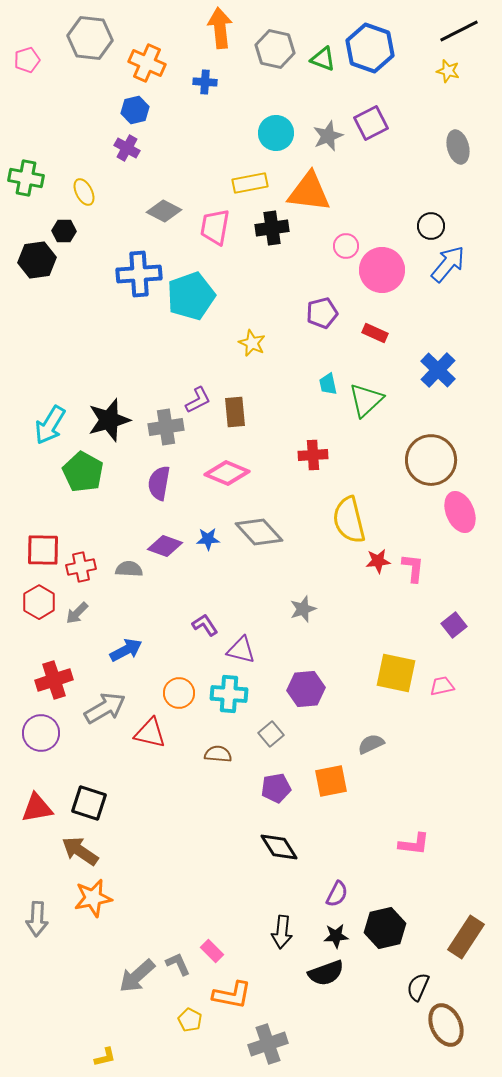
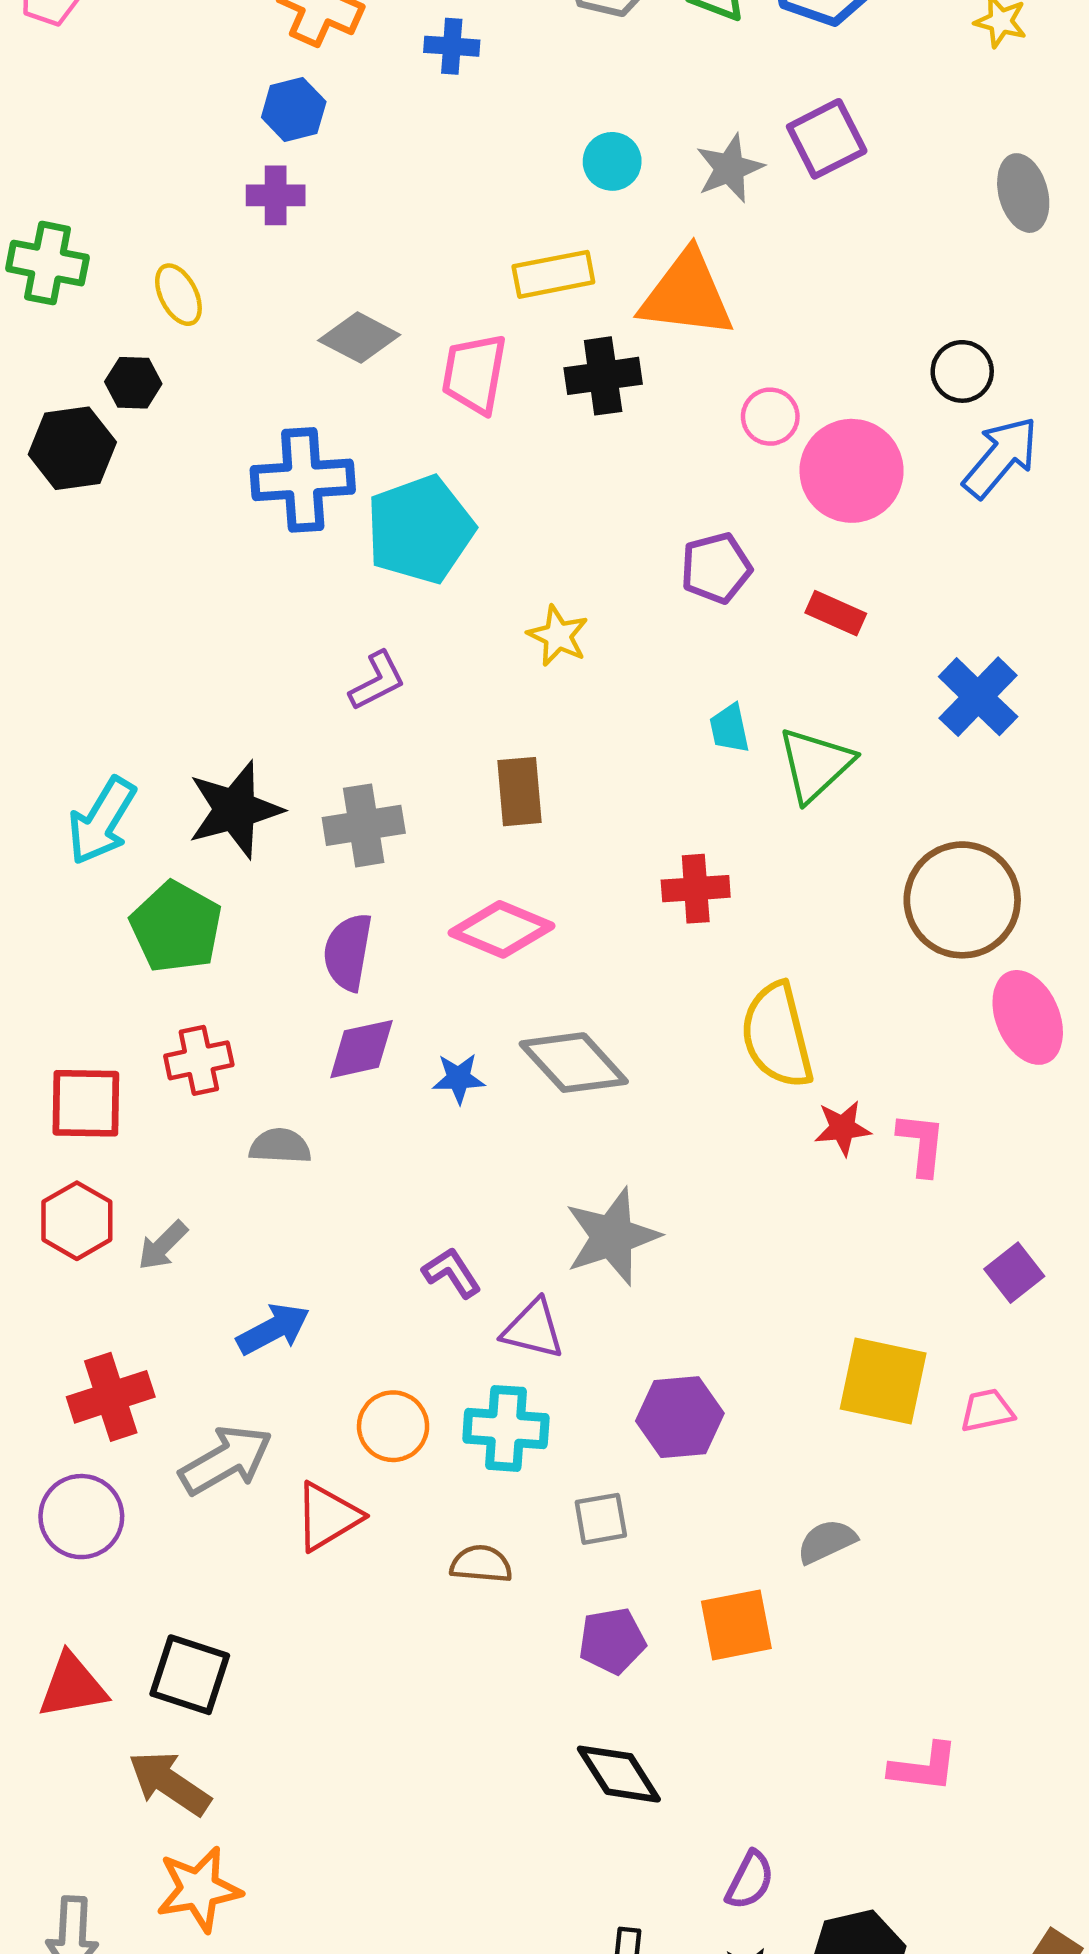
cyan circle: (276, 133) -> (612, 161), size x0.7
purple cross: (127, 148) -> (276, 195), turned -30
purple L-shape: (198, 400) -> (377, 681), moved
purple diamond: (165, 546) -> (361, 1049), moved, turned -32
red cross: (81, 567) -> (199, 1060), moved
gray star: (303, 609) -> (612, 1236), moved, size x1.6
red triangle: (150, 733) -> (328, 1517), turned -44
gray square: (271, 734) -> (601, 1519), turned 30

